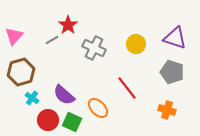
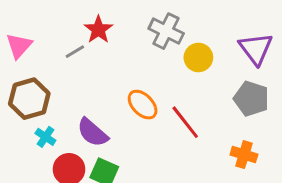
purple triangle: (175, 38) -> (256, 49), turned 35
gray cross: (94, 48) -> (166, 31), moved
orange ellipse: (98, 108) -> (143, 105), moved

